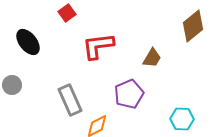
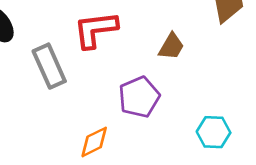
gray rectangle: (70, 100) -> (49, 66), moved

